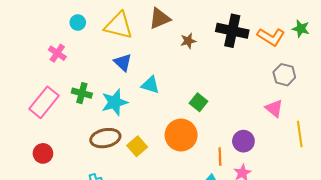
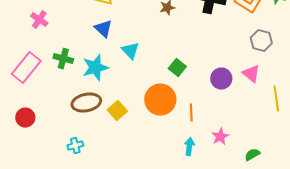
cyan triangle: (150, 85) -> (130, 51), turned 30
purple circle: (243, 141) -> (221, 79), moved
orange line: (220, 156) -> (191, 113), moved

